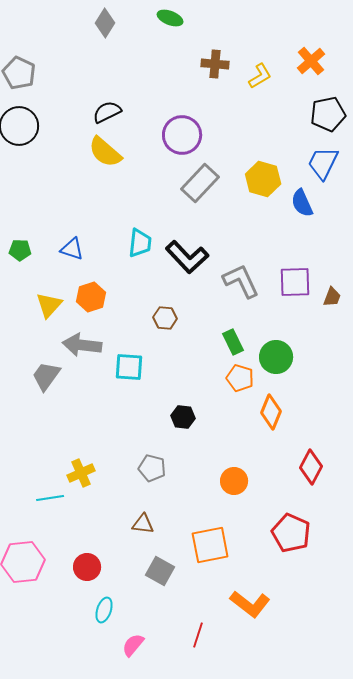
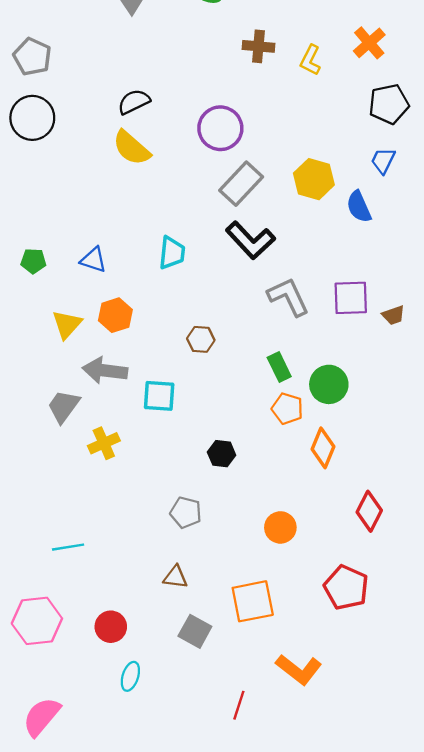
yellow L-shape: (260, 76) -> (310, 60), turned 148
blue trapezoid: (323, 163) -> (383, 161), size x0.7
black L-shape: (187, 257) -> (250, 240), moved
brown trapezoid: (332, 297) -> (393, 315), turned 50
yellow cross: (81, 473) -> (104, 443), moved
pink semicircle: (133, 645) -> (42, 717), moved, size x1.5

